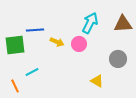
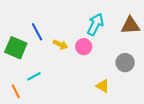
blue line: (35, 30) -> (37, 32), turned 66
green square: (15, 45) -> (16, 48), turned 30

